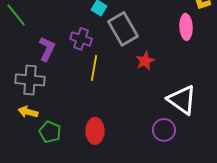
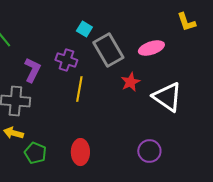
pink ellipse: (186, 27) -> (151, 48), moved, turned 75
white triangle: (182, 100) -> (167, 97), moved

